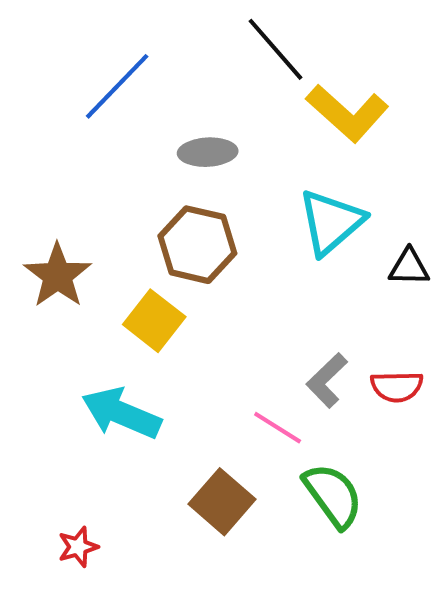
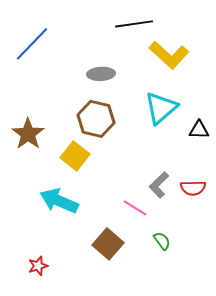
black line: (275, 49) -> (134, 24), turned -57
blue line: (117, 86) -> (32, 44), moved
green semicircle: (333, 495) -> (162, 241), size x0.6

